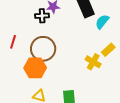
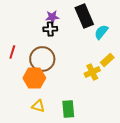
black cross: (42, 16) -> (50, 29), moved
yellow cross: (93, 62) -> (92, 72), turned 35

